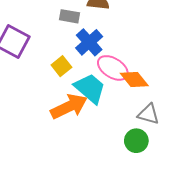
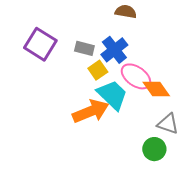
gray rectangle: (70, 16) -> (84, 48), moved
yellow square: (61, 66) -> (98, 70), moved

